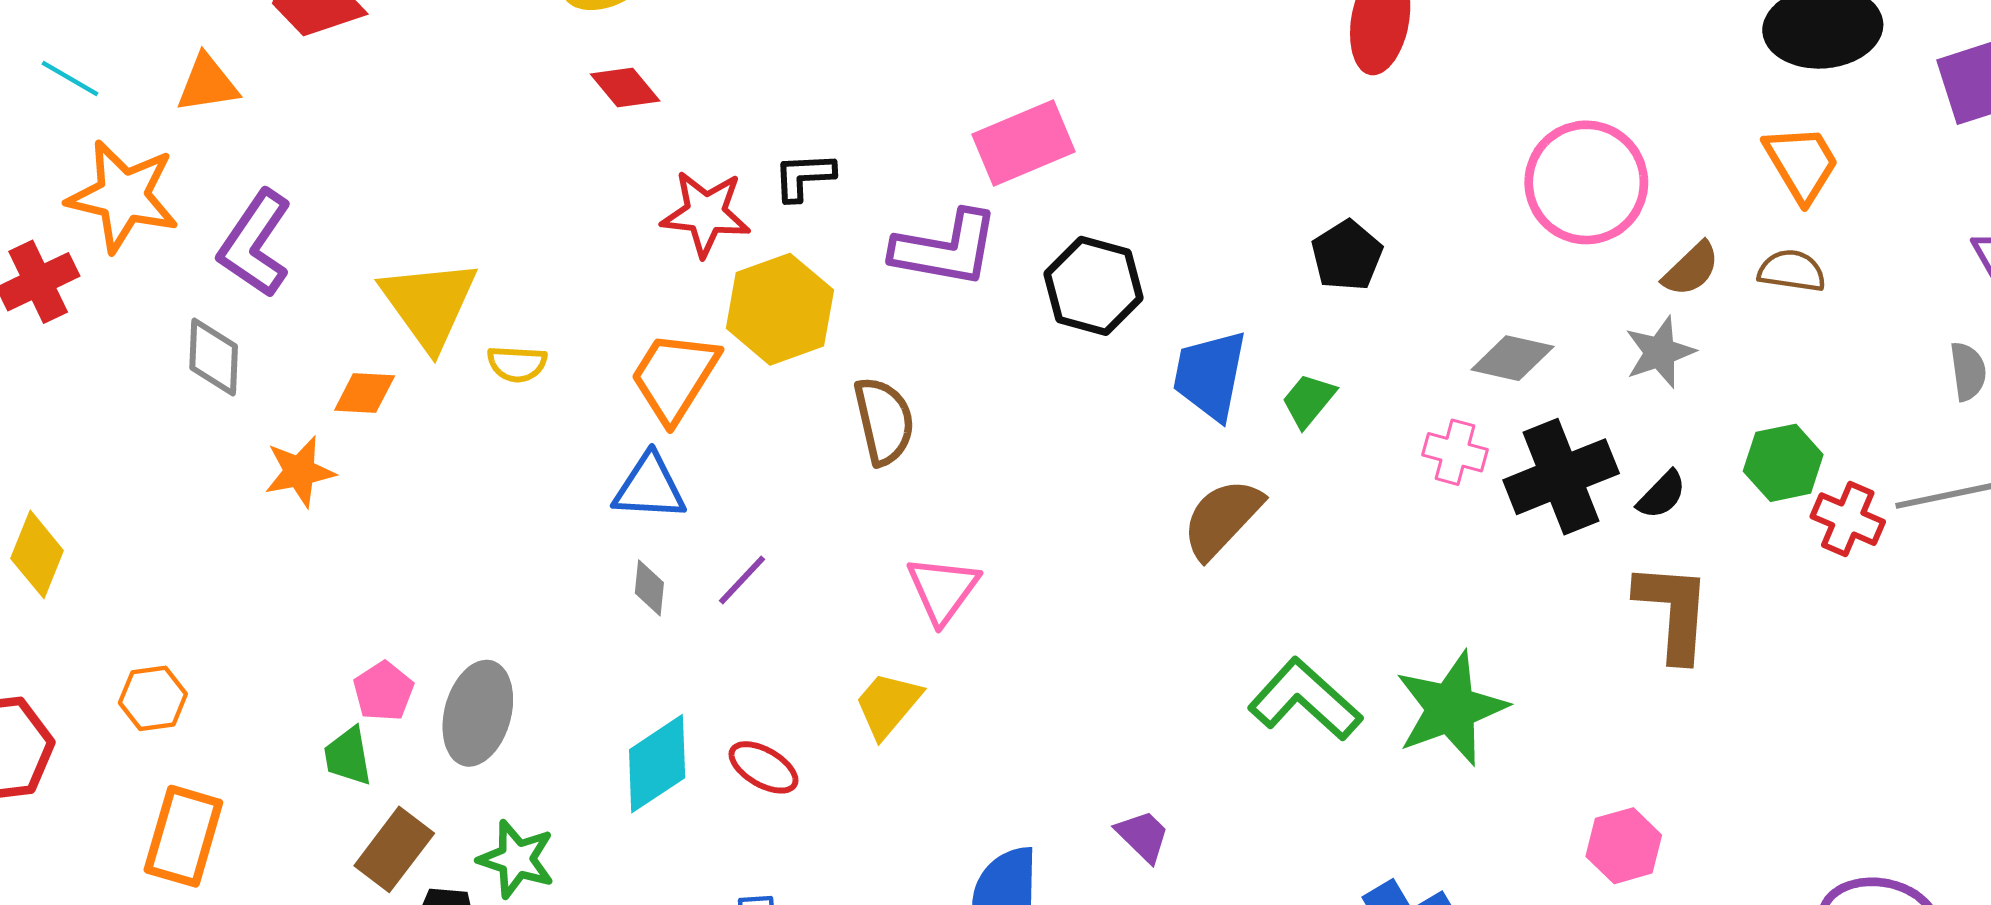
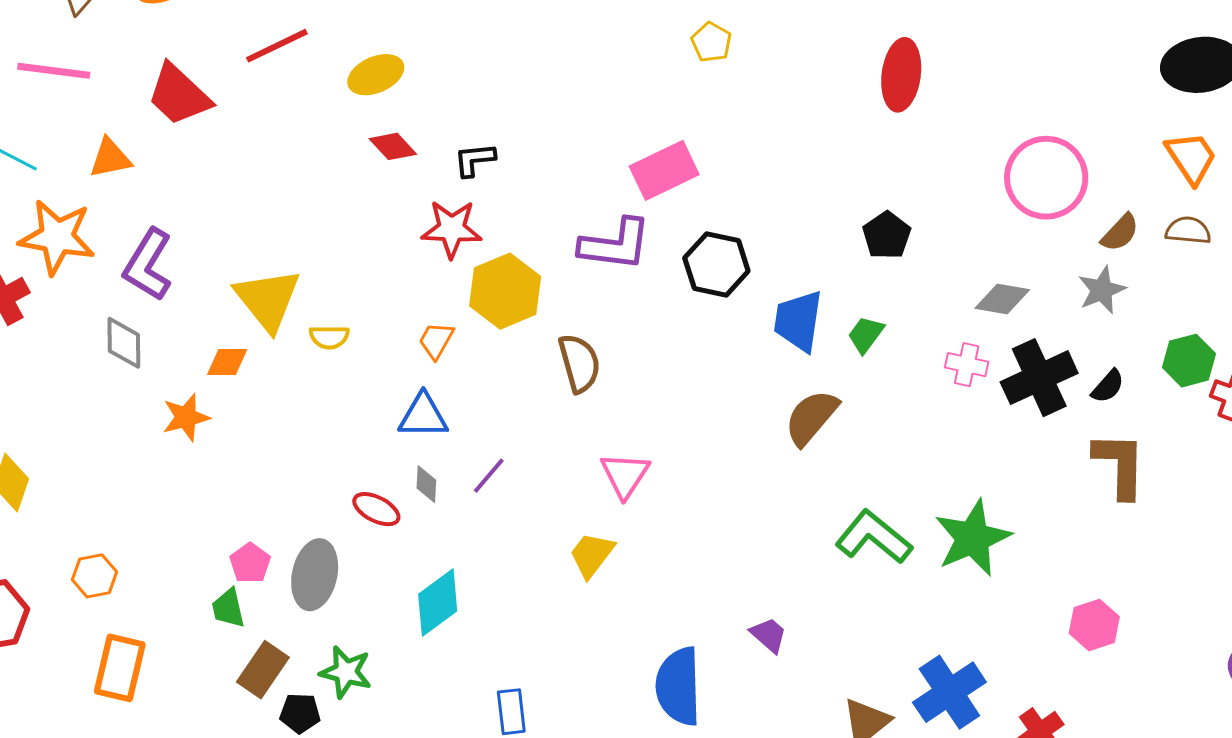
black L-shape: (804, 176) -> (474, 160), moved
orange trapezoid: (674, 377) -> (436, 340), size x0.6
red ellipse: (763, 767) -> (376, 509), moved

